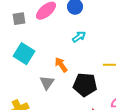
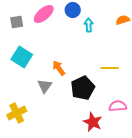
cyan arrow: (79, 37) -> (89, 25), moved, turned -56
black pentagon: (85, 85) -> (83, 88), turned -30

